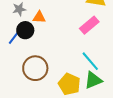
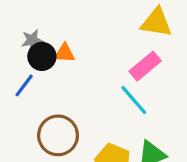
black circle: (25, 30) -> (42, 56), moved
cyan line: (90, 61) -> (134, 100), moved

